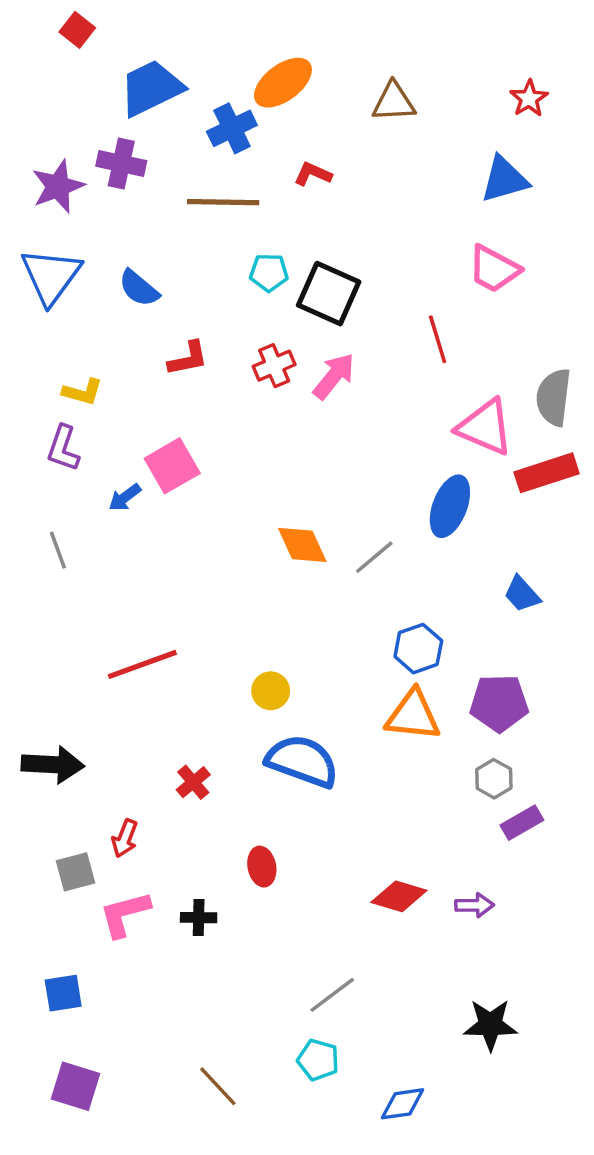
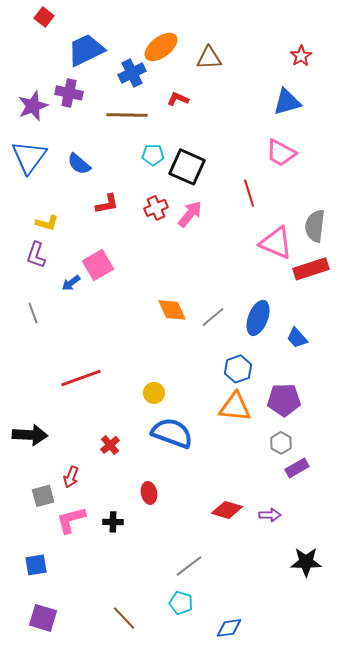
brown triangle: (394, 102) -> (209, 58), moved
blue ellipse: (450, 506) -> (258, 318), moved
black star: (490, 1025) -> (306, 562), moved

